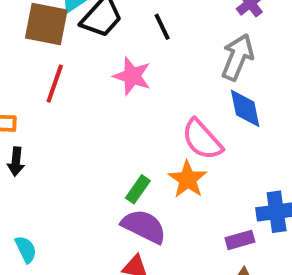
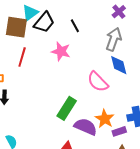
orange star: (188, 179) -> (105, 119), moved
green rectangle: (138, 189) -> (67, 108), size x1.6
purple semicircle: (144, 226) -> (86, 127), moved

